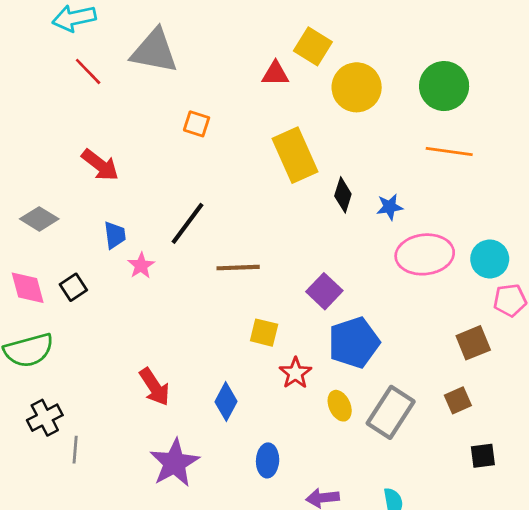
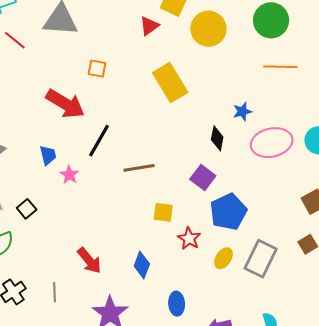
red triangle: (275, 74) -> (149, 26), turned -30
red arrow: (100, 165) -> (65, 104), moved, size x1.4
black diamond: (343, 195) -> (217, 138), moved
black square: (73, 287) -> (27, 209), moved
yellow ellipse: (340, 406) -> (224, 258), turned 65
gray line: (75, 450) -> (54, 292), moved

